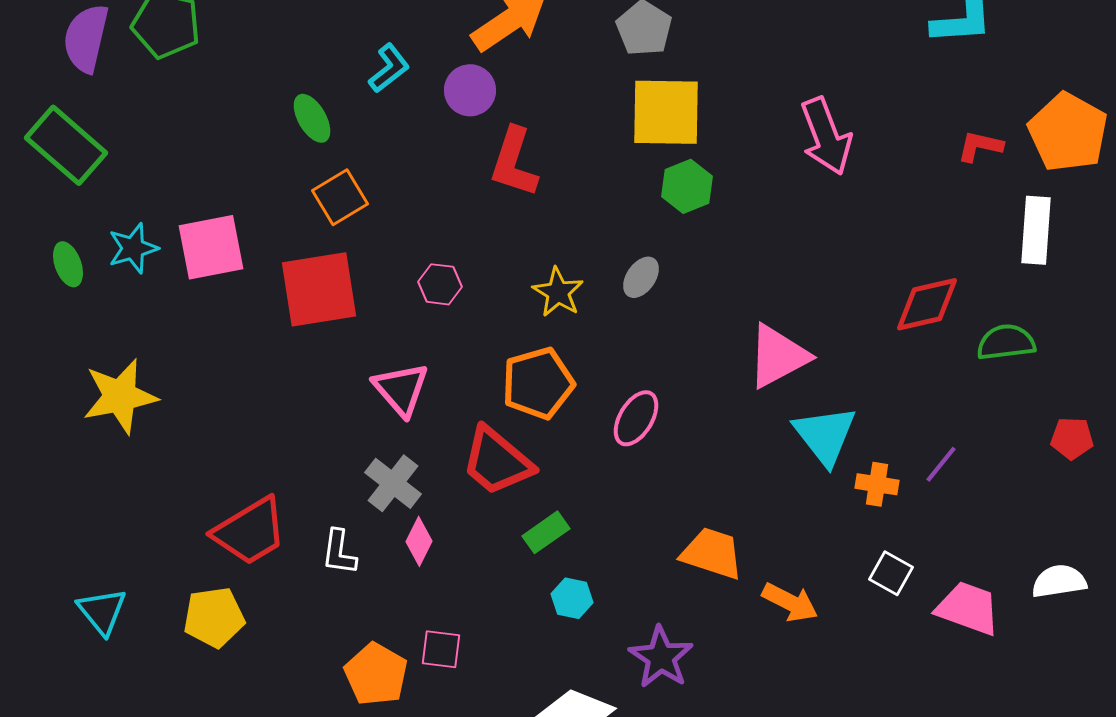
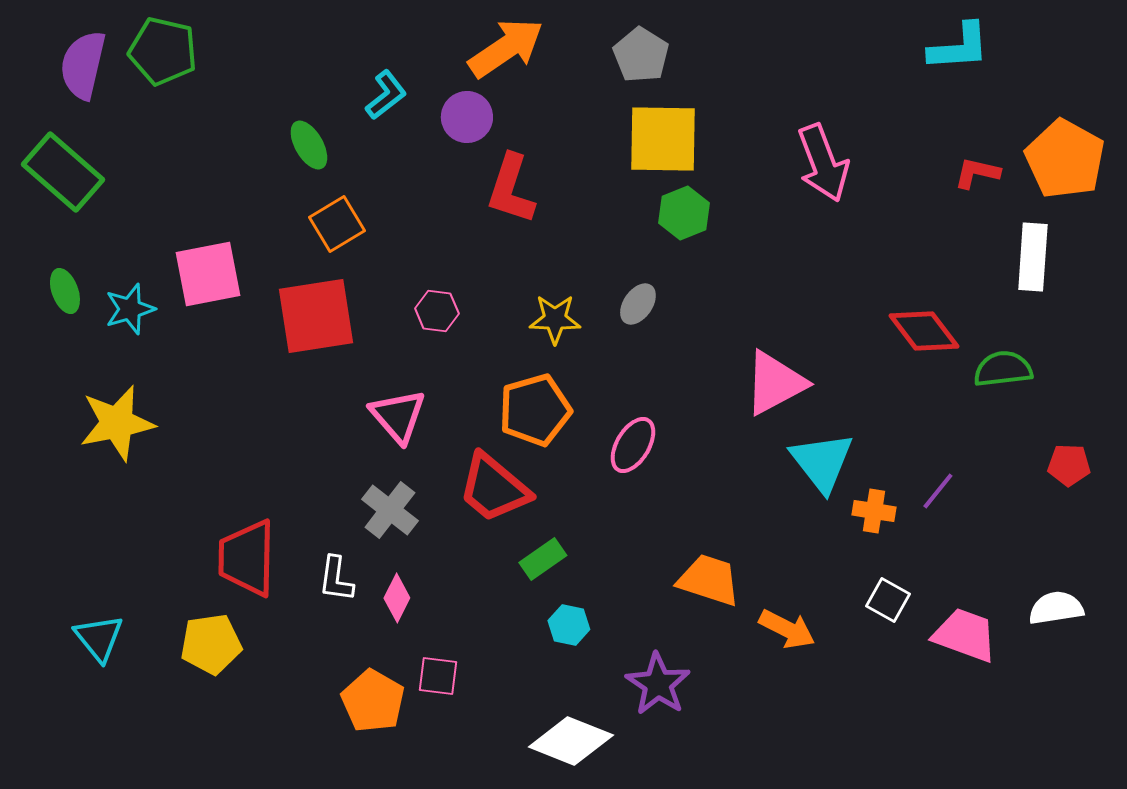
cyan star: (133, 248) -> (130, 309), moved
yellow star: (558, 292) -> (555, 319), turned -30
red diamond: (927, 304) -> (924, 331), turned 66
red trapezoid: (250, 531) -> (247, 558), turned 122
pink diamond: (419, 541) -> (397, 598), moved

